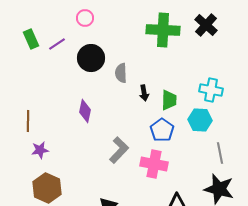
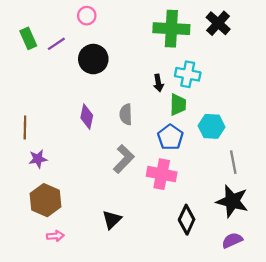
gray semicircle: (121, 73) -> (126, 114), moved
cyan cross: (211, 90) -> (188, 74), moved
black arrow: (144, 93) -> (158, 83), moved

